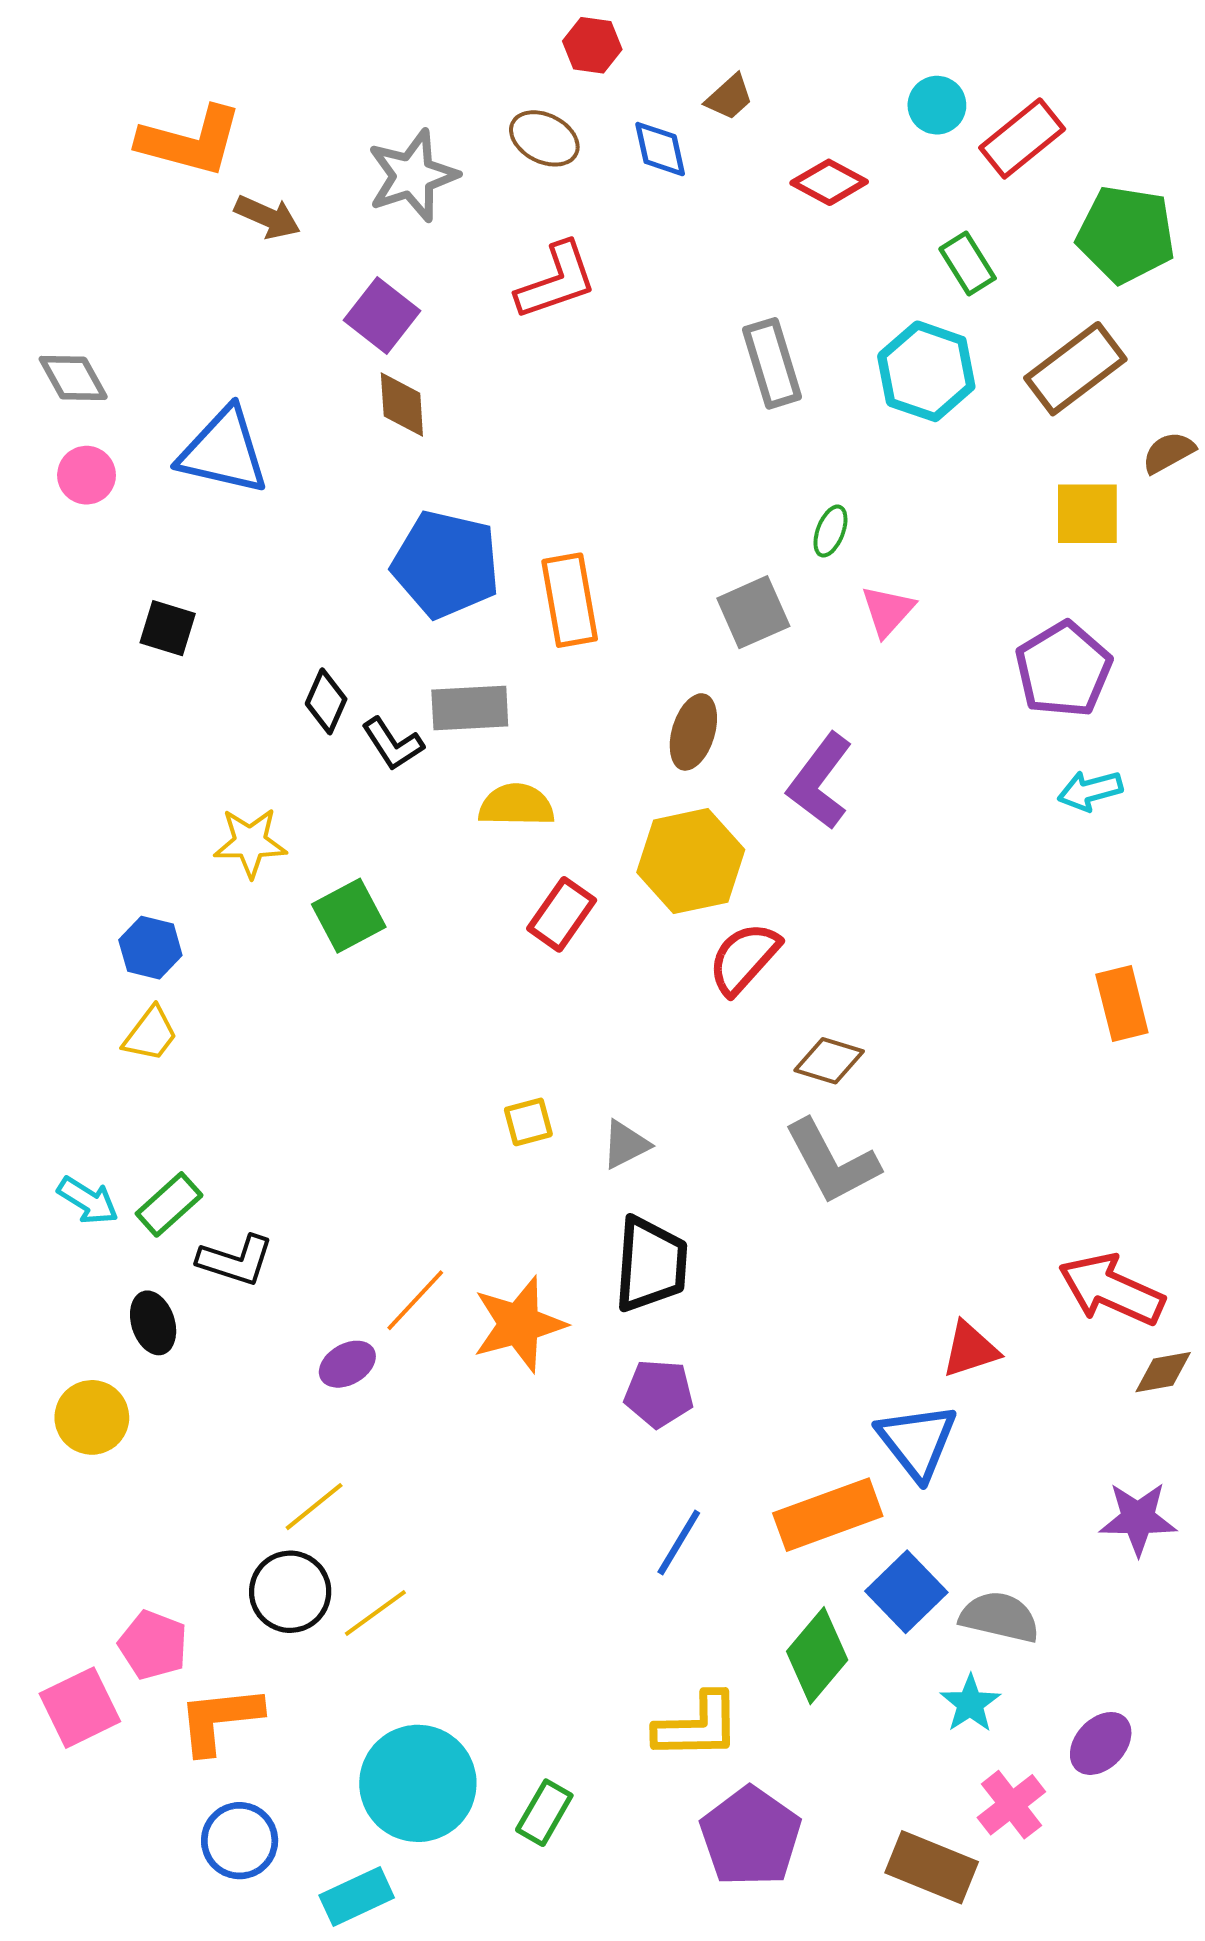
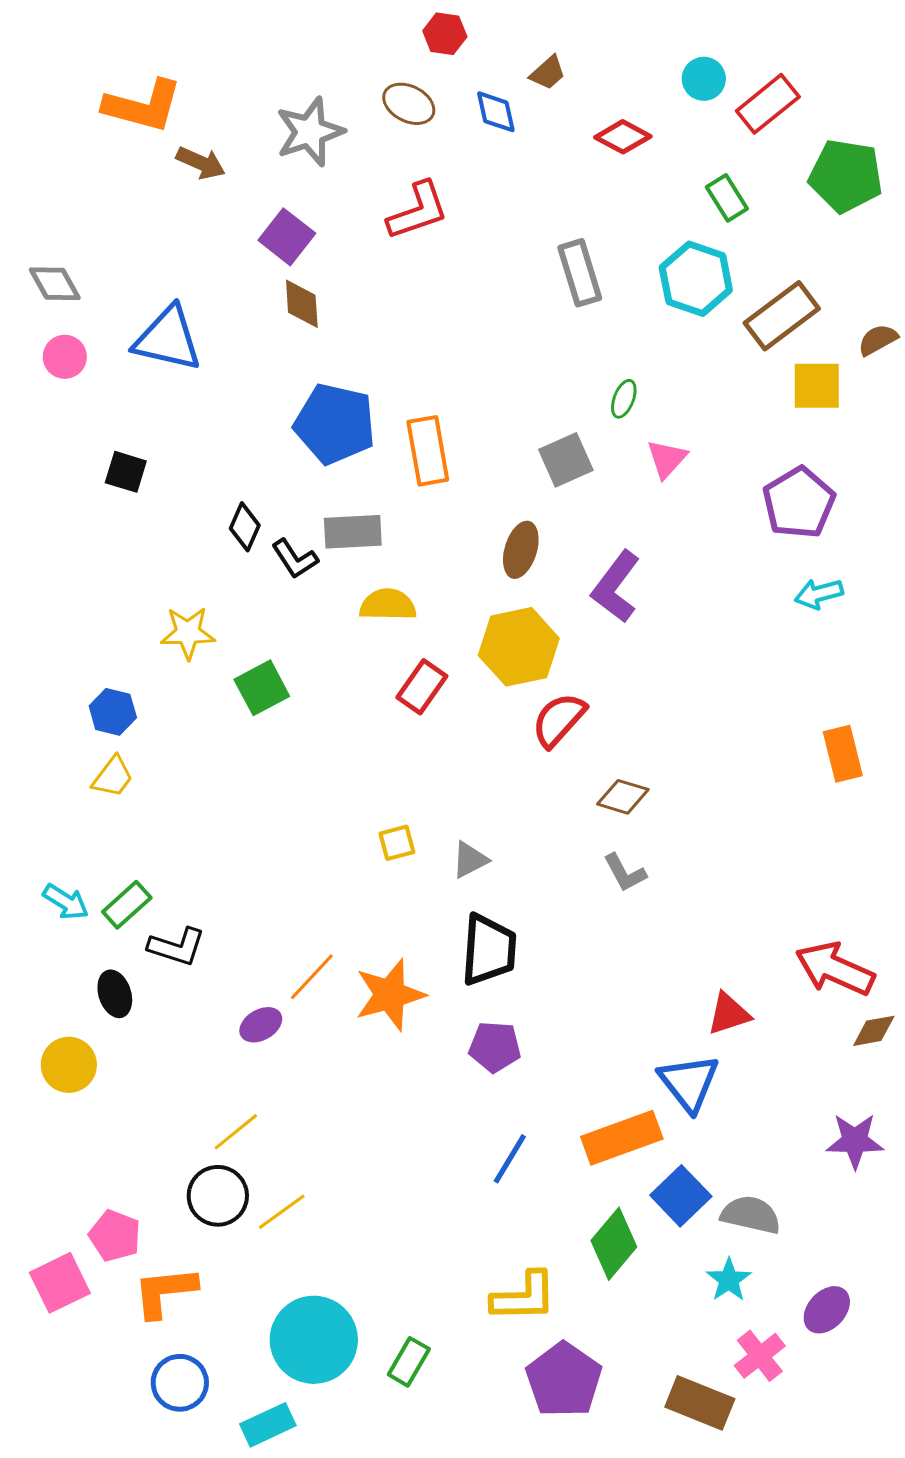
brown rectangle: (1075, 369) -> (782, 316), moved
gray L-shape: (832, 1162) -> (625, 873), size x0.6

